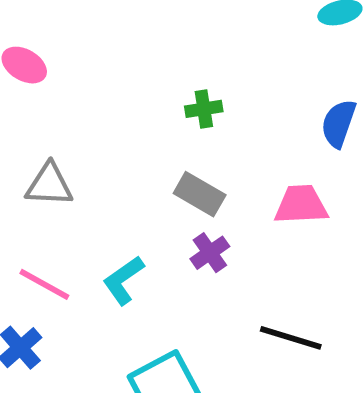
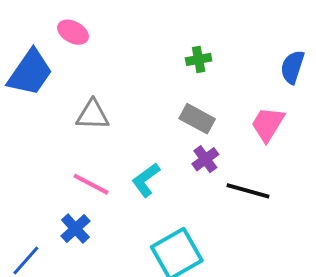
pink trapezoid: (301, 205) -> (268, 124), turned -54
black line: (291, 338) -> (248, 191), moved

